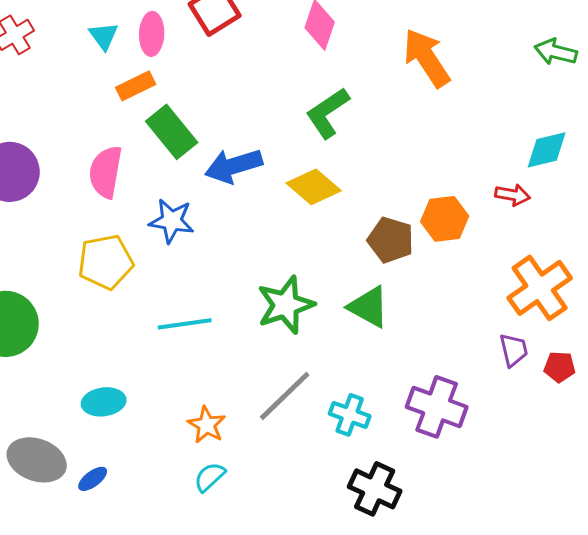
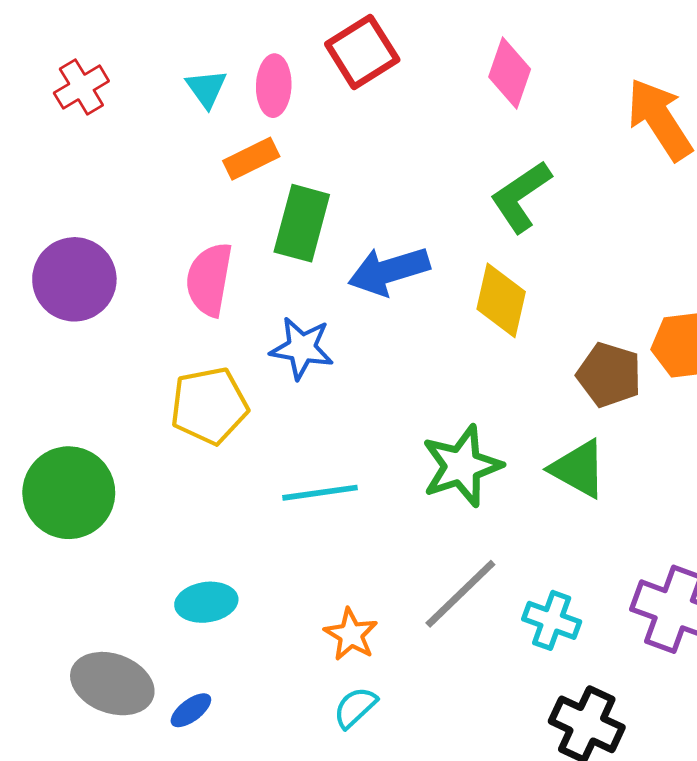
green rectangle: (172, 132) -> (302, 223), turned 54
yellow diamond: (314, 187) -> (501, 300), turned 62

